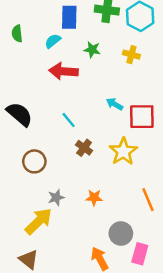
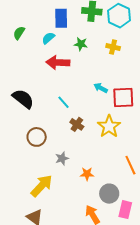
green semicircle: (17, 33) -> (19, 33), turned 40
gray star: (56, 197) -> (62, 158), moved
orange star: (94, 198) -> (87, 174), moved

